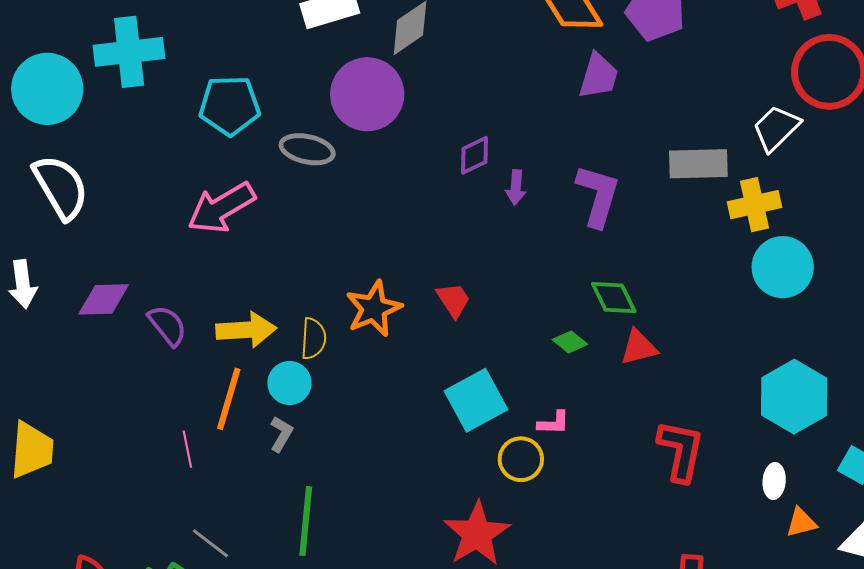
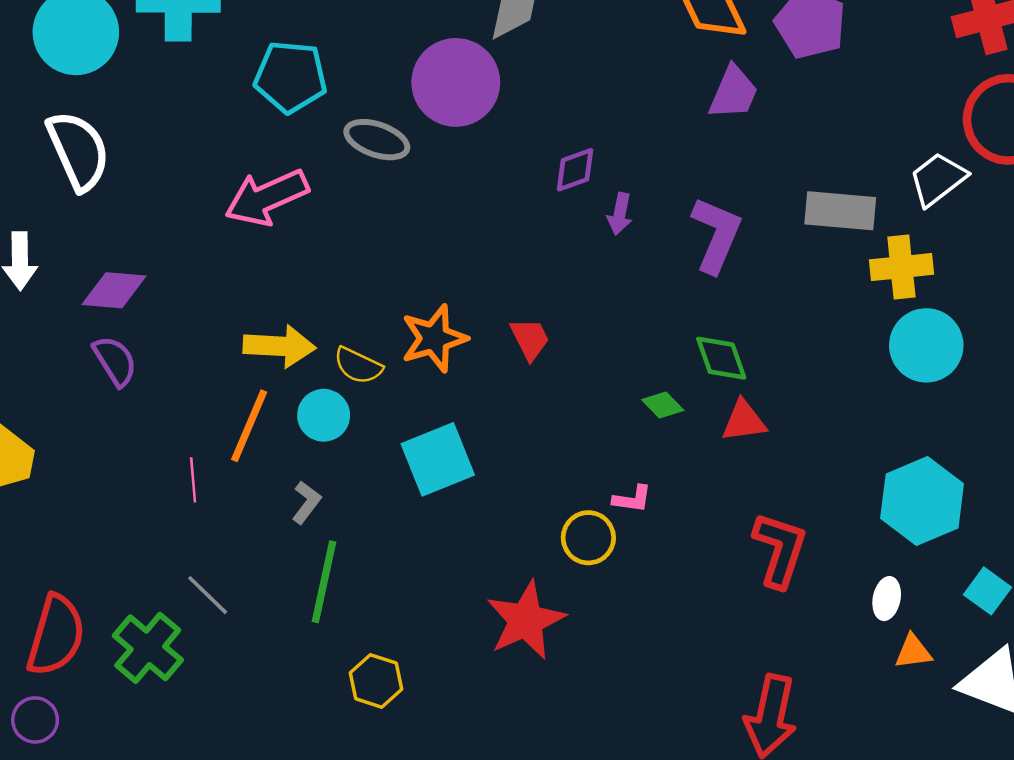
purple semicircle: (167, 325) -> (115, 361), moved
yellow semicircle: (313, 339) -> (358, 366), turned 105
cyan square: (476, 400) -> (438, 459), moved
gray L-shape: (281, 434) -> (306, 502), moved

